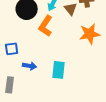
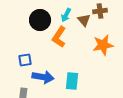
blue arrow: (30, 66) -> (43, 77), size x1.5

